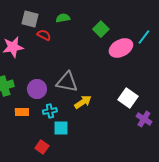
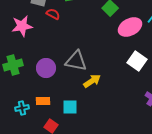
white square: (128, 98) -> (137, 61), moved
cyan cross: (50, 111) -> (22, 108), moved
orange rectangle: (22, 112) -> (43, 101), moved

